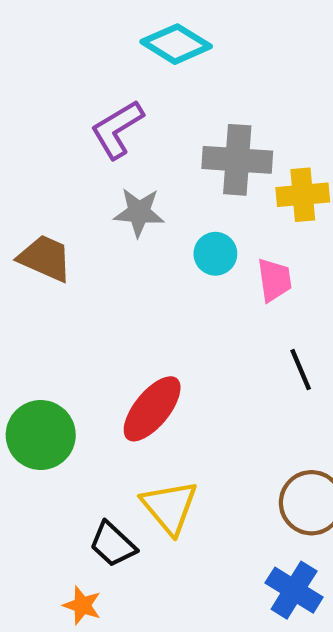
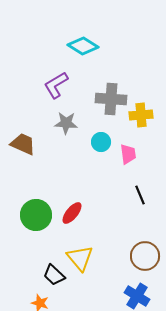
red ellipse: (152, 409) -> (72, 213), size x0.7
green circle: (41, 435) -> (36, 215), moved

